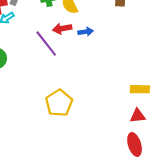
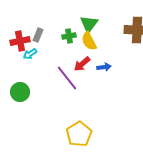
red arrow: (62, 29) -> (82, 64), turned -30

